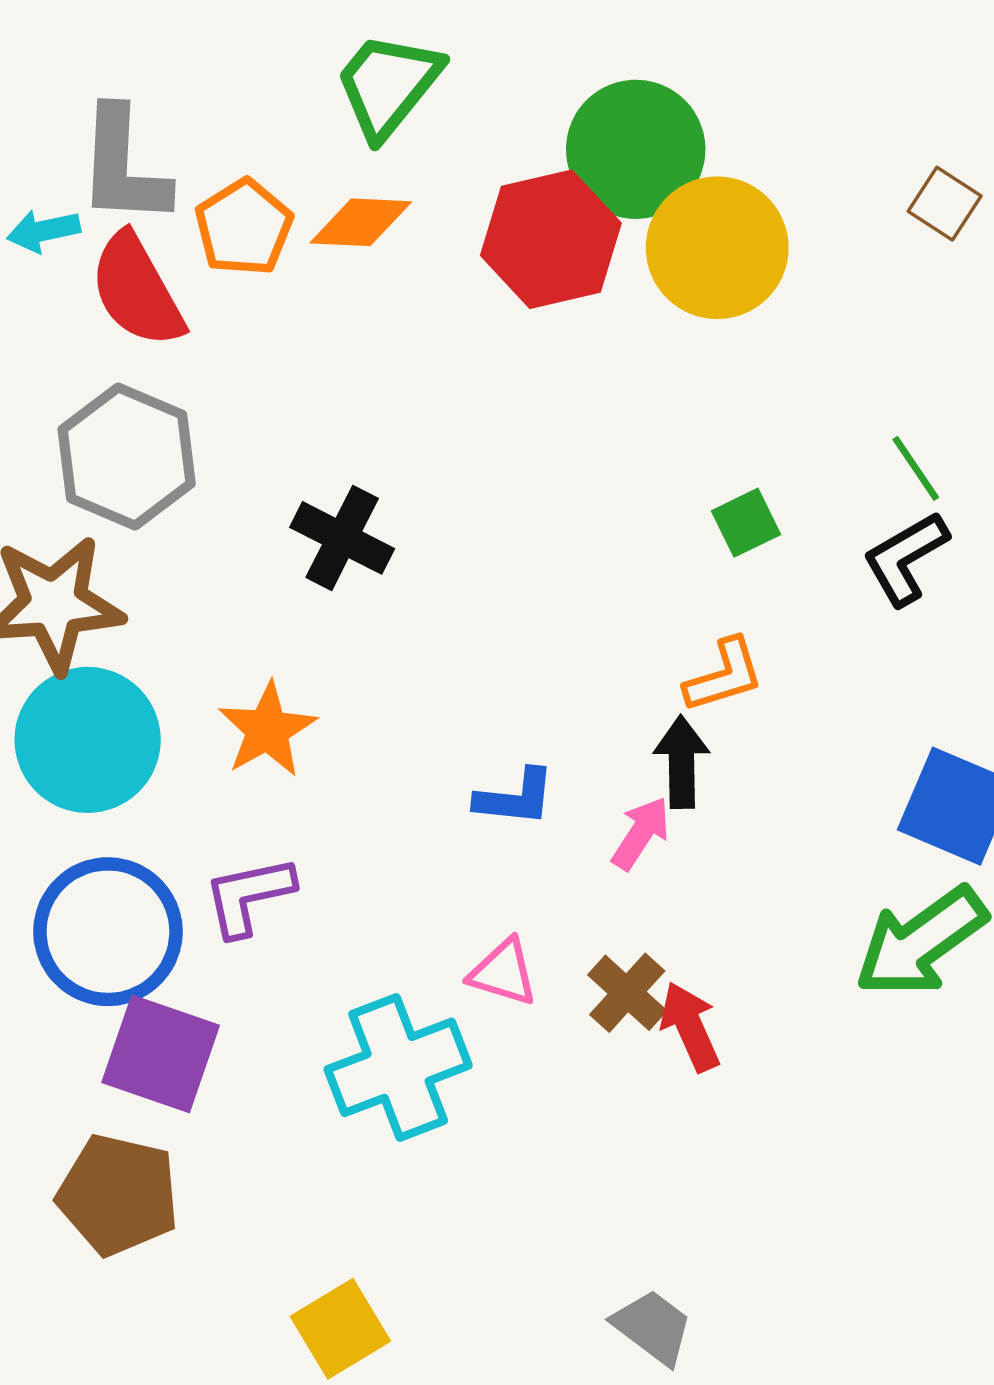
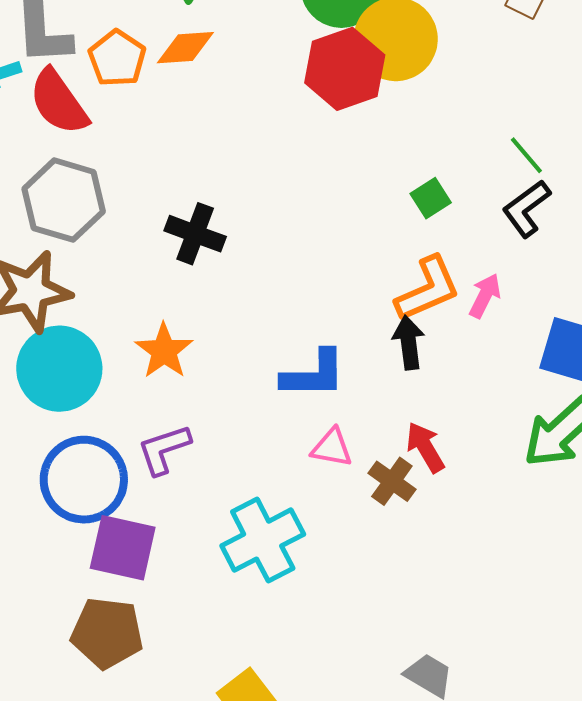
red hexagon: (551, 239) -> (345, 69), moved
orange L-shape: (724, 675) -> (428, 289), size x1.4
blue L-shape: (515, 798) -> (314, 374), size x1.4
pink arrow: (641, 833) -> (485, 296), moved
pink triangle: (503, 972) -> (332, 448), moved
red arrow: (690, 1027) -> (425, 447), moved

